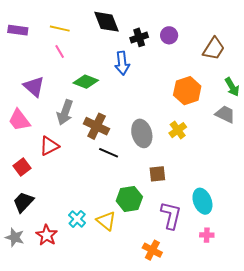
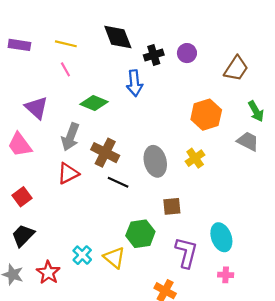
red triangle: (49, 146) -> (68, 173), moved

